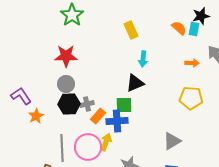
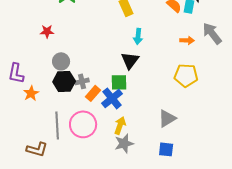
red star: (66, 56) -> (47, 31), moved, size x0.6
black triangle: (135, 83) -> (130, 60), turned -30
purple L-shape: (21, 96) -> (16, 73), turned -135
blue cross: (117, 121) -> (112, 98), turned -35
yellow arrow: (106, 142) -> (120, 125), moved

